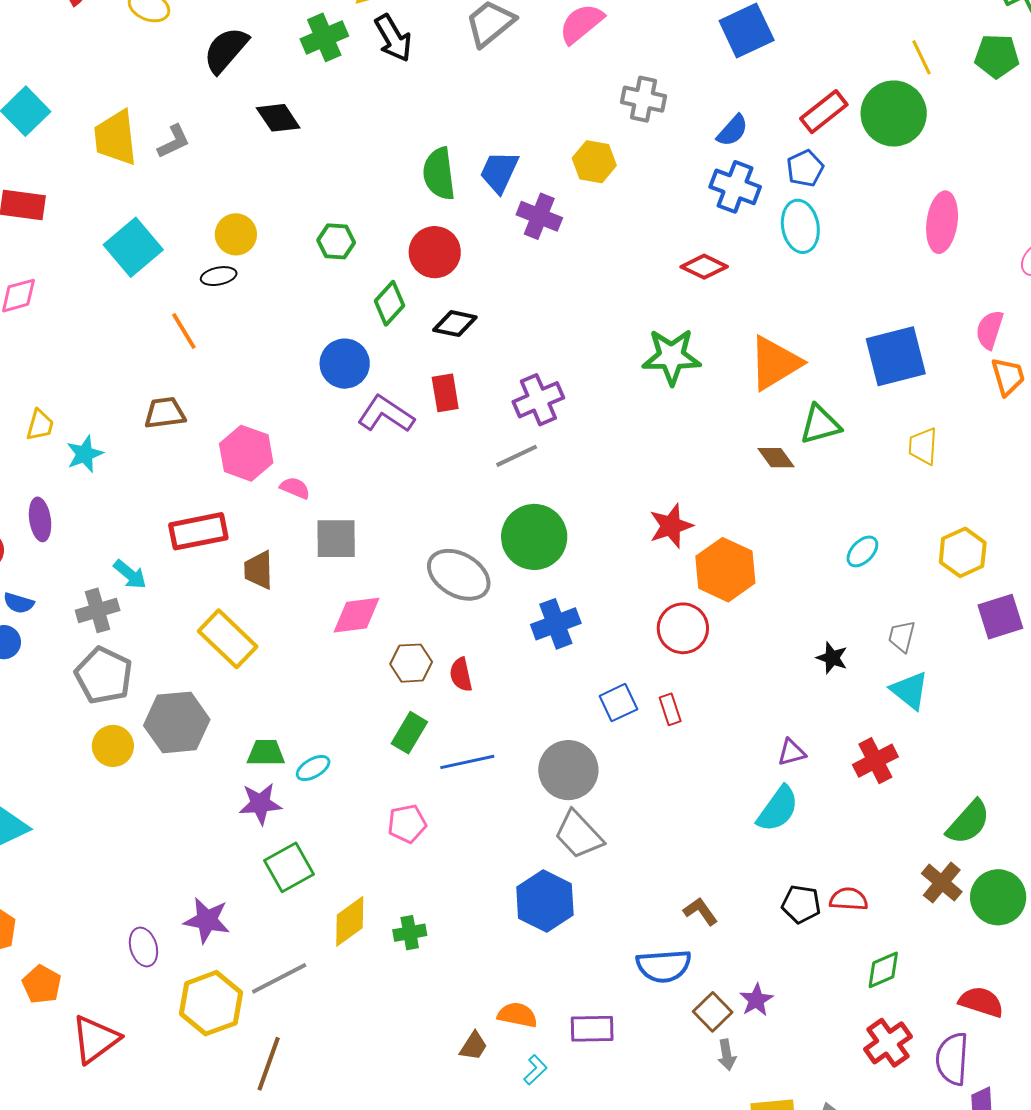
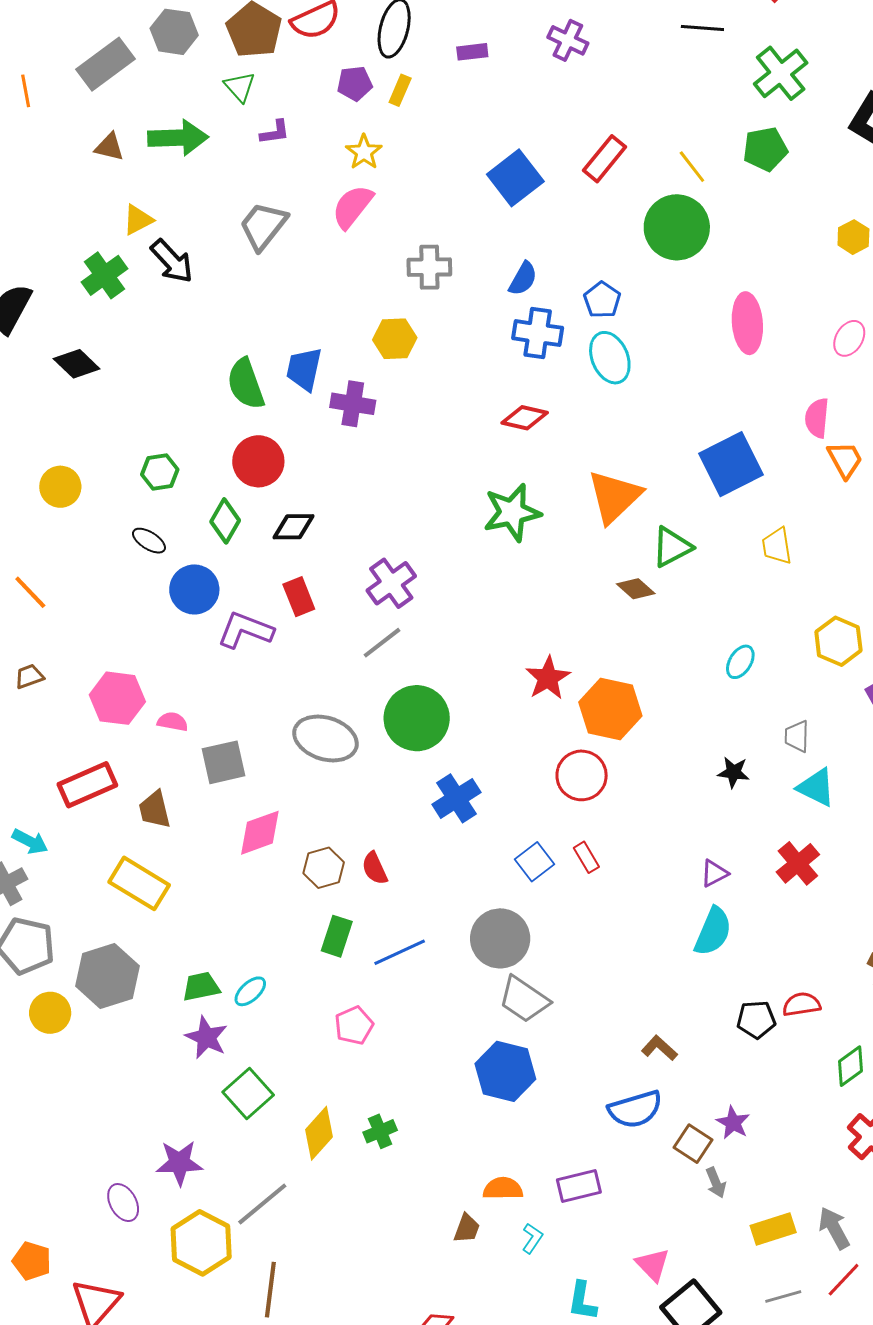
red rectangle: (824, 112) -> (604, 159), moved
black ellipse: (219, 276) -> (149, 541), moved, turned 56
brown trapezoid: (165, 413) -> (29, 676), size x0.7
gray ellipse: (459, 575) -> (325, 738), moved
purple star: (260, 804) -> (206, 1037), turned -30

